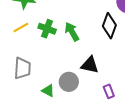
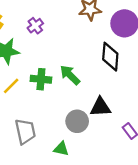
gray circle: (69, 82) -> (77, 121), moved

